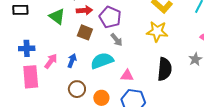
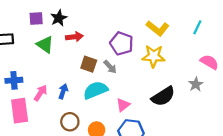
purple pentagon: (110, 17) -> (122, 43), moved
brown square: (85, 32) -> (89, 64), moved
black semicircle: (165, 69) -> (163, 96), turned 55
pink triangle: (127, 76) -> (123, 105), turned -40

